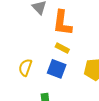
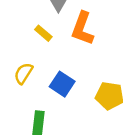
yellow rectangle: (62, 48) -> (43, 33), moved

